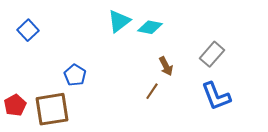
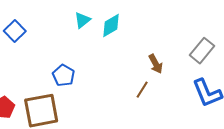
cyan triangle: (119, 21) -> (82, 20), moved, size x0.7
cyan diamond: (150, 27) -> (111, 26), moved, turned -40

